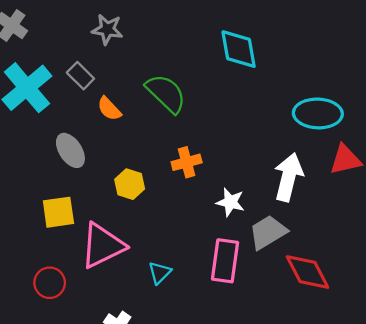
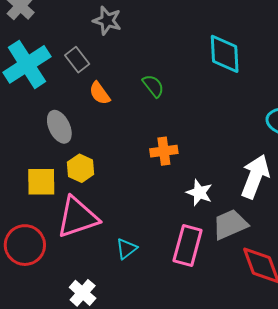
green semicircle: (166, 93) -> (153, 86), size x0.6
yellow hexagon: (130, 184) -> (81, 168), moved
red circle: (50, 283) -> (25, 245), size x1.4

